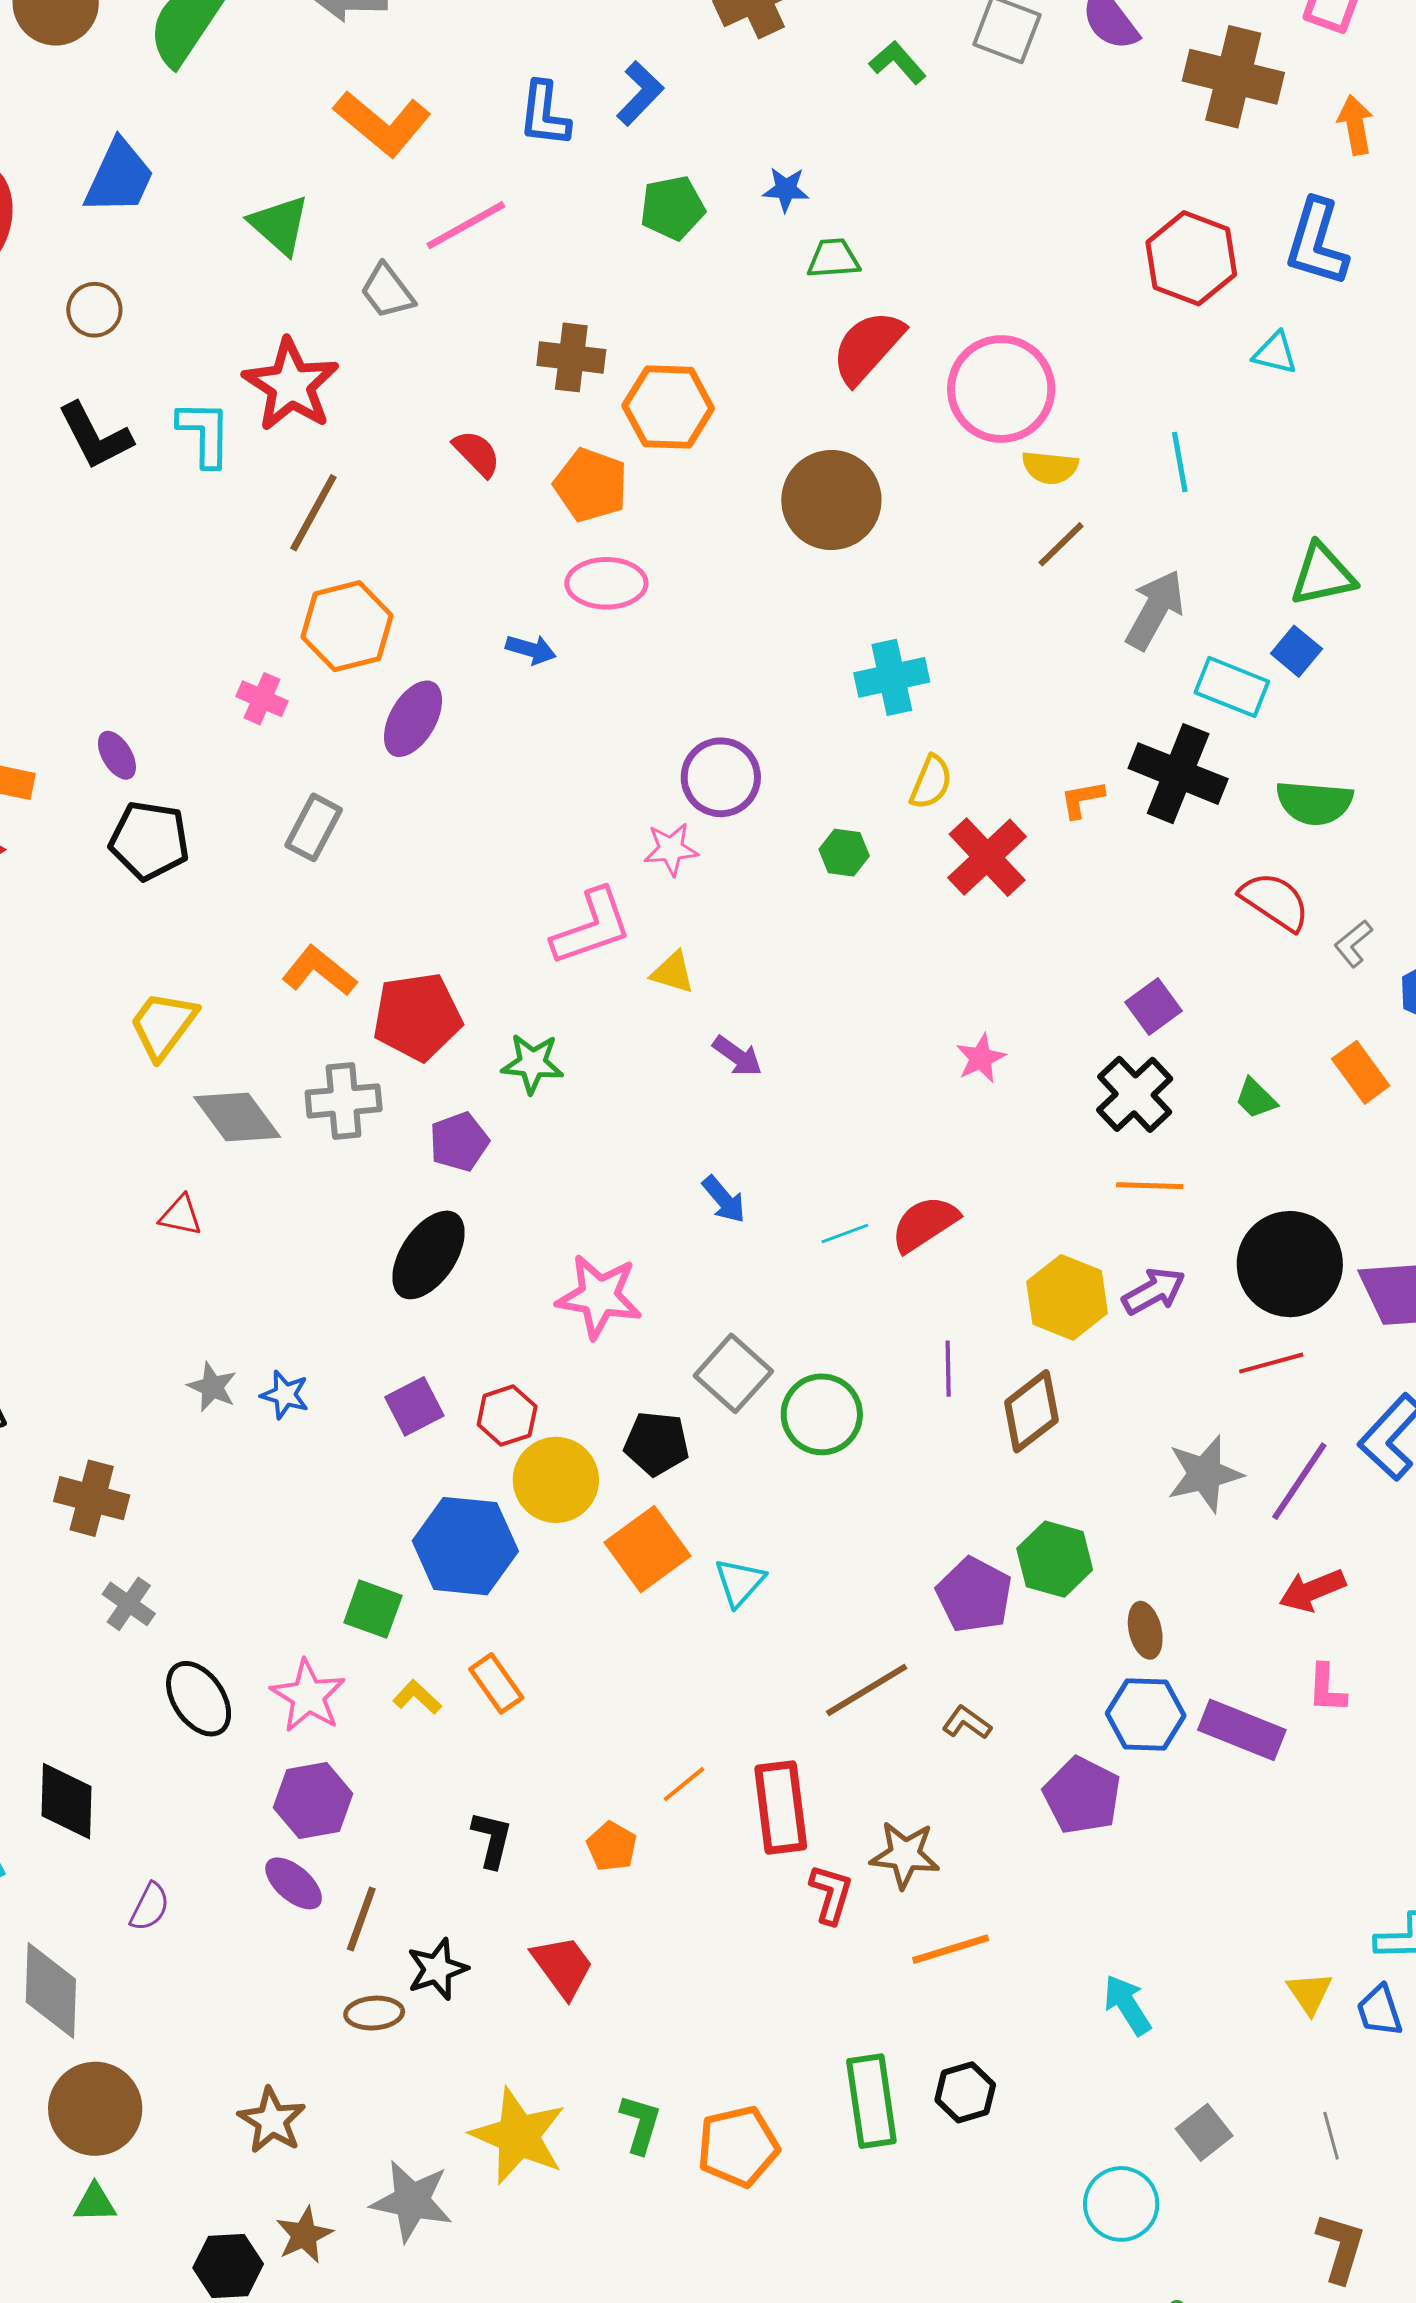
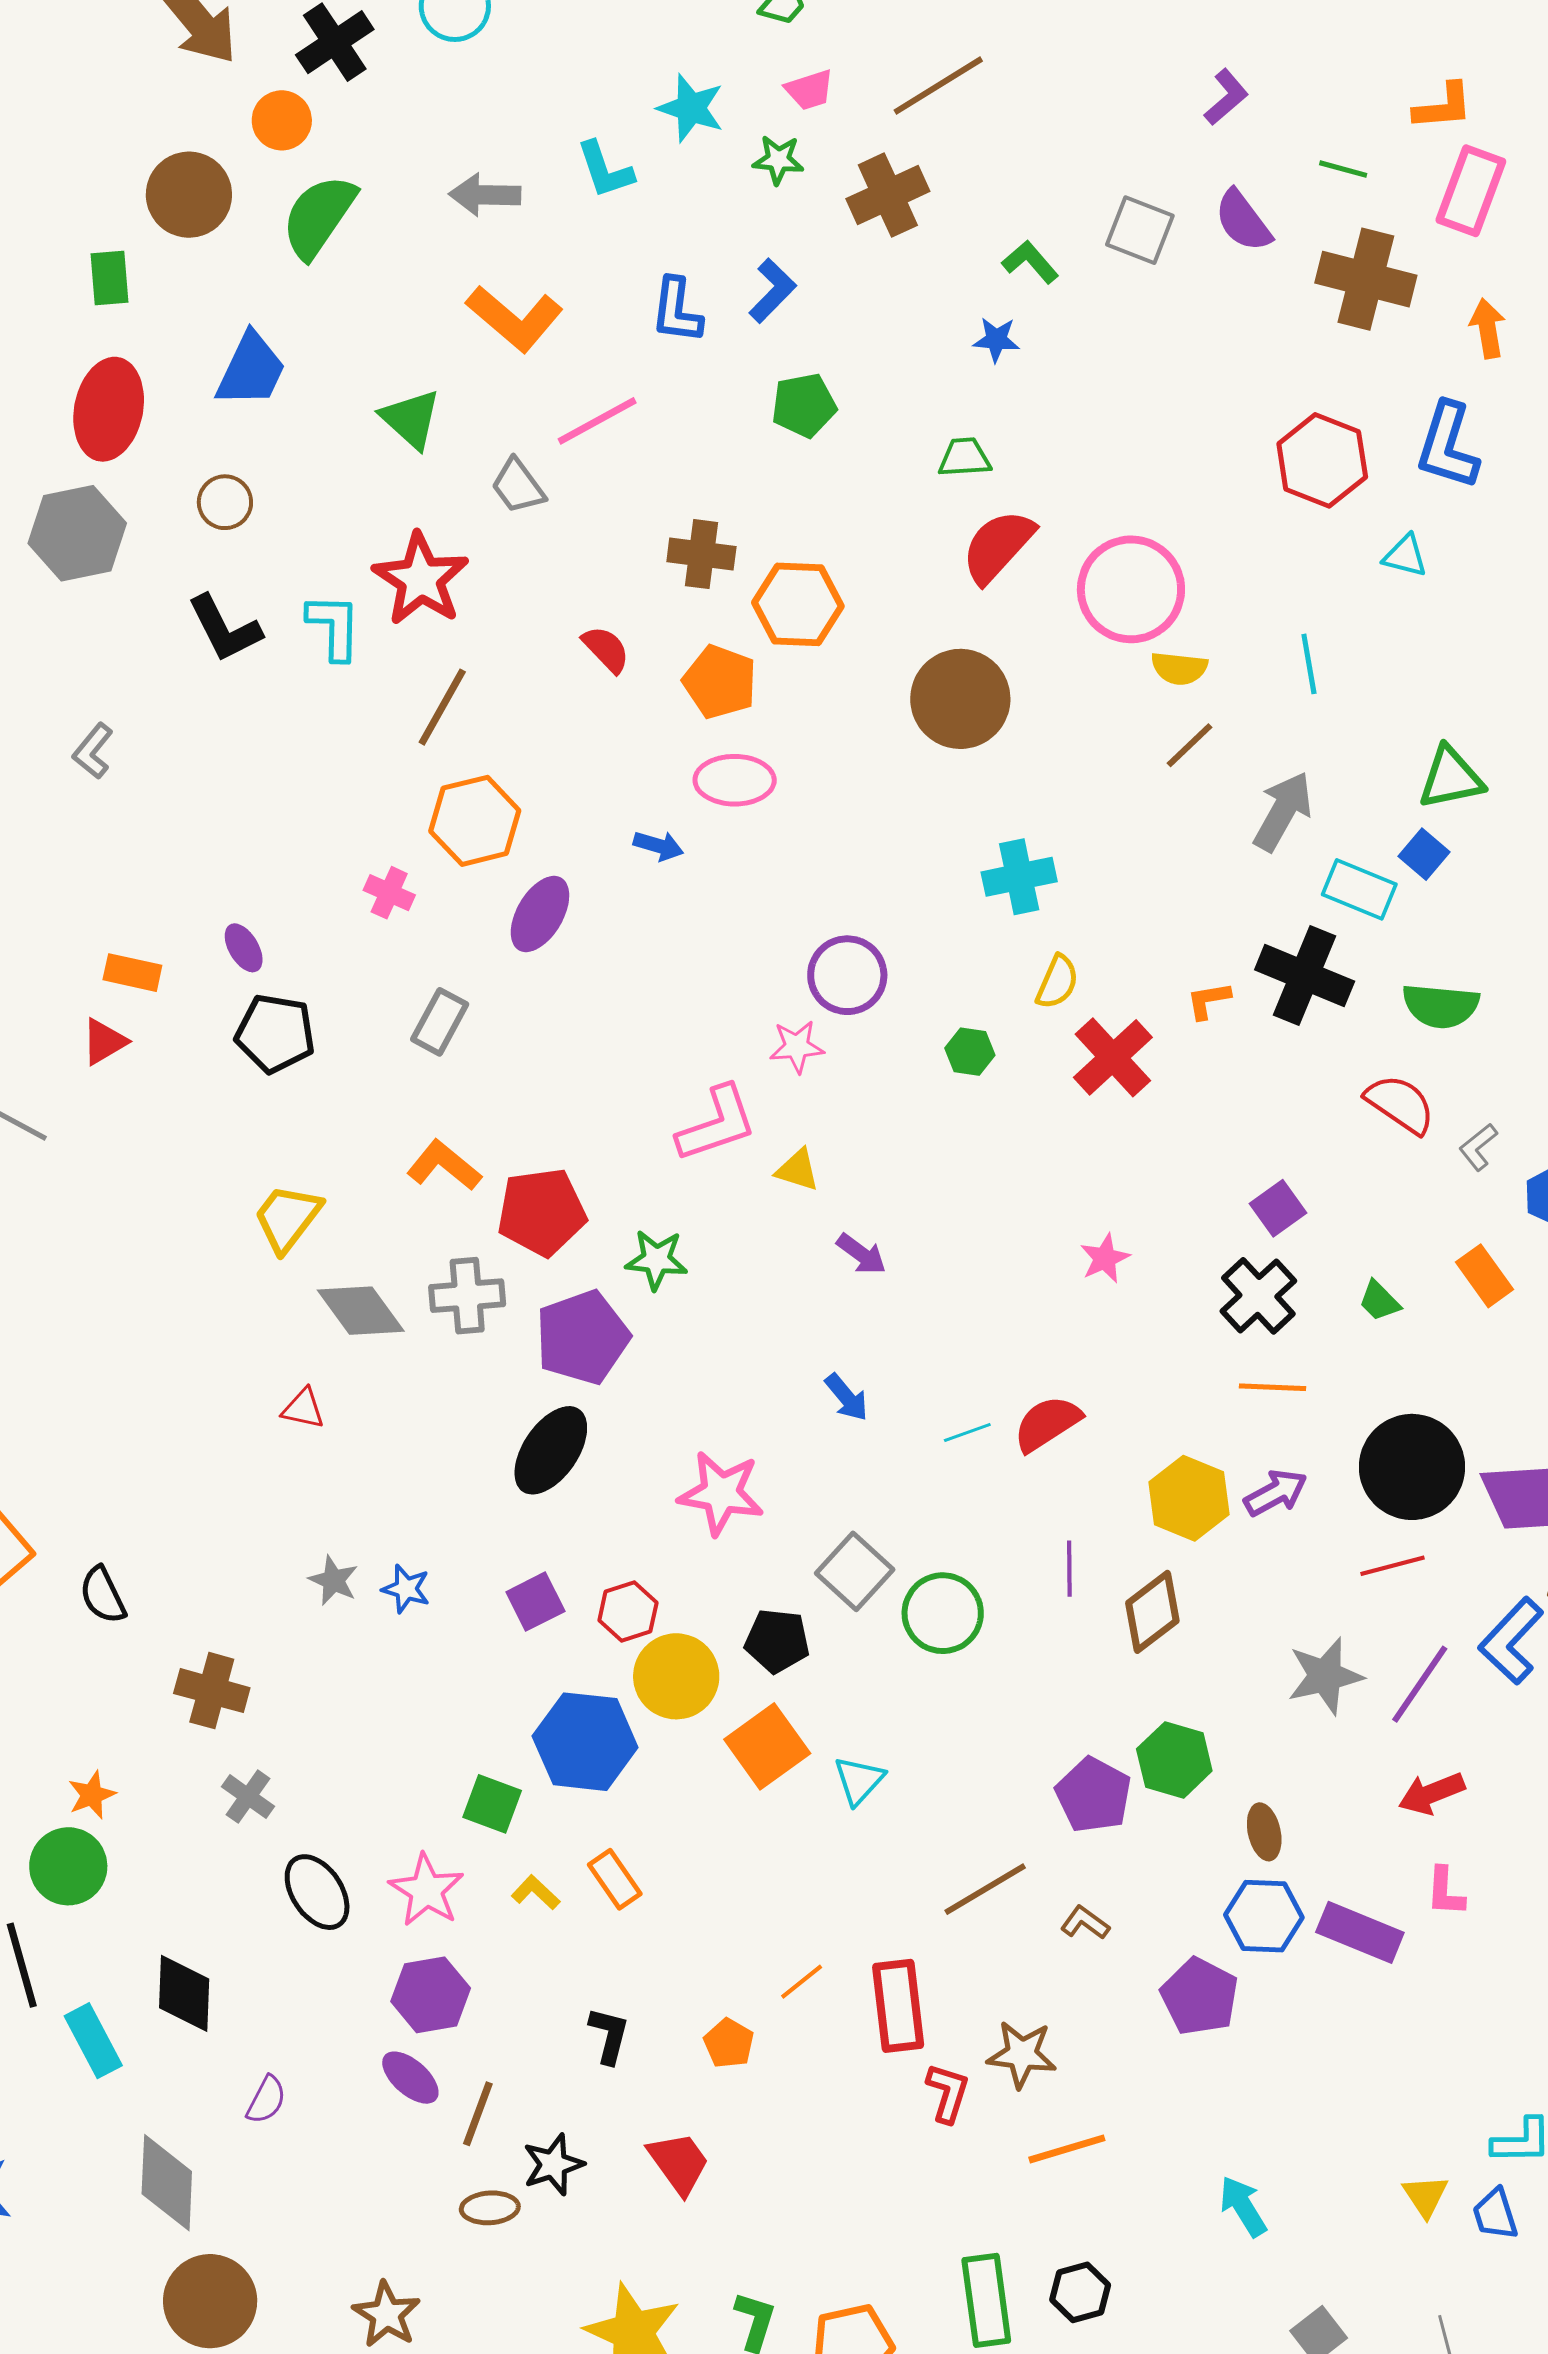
blue star: (786, 189) -> (996, 340), moved
purple pentagon: (459, 1142) -> (582, 1337), size x1.6

